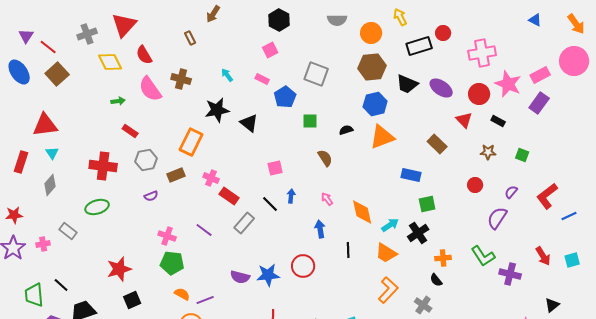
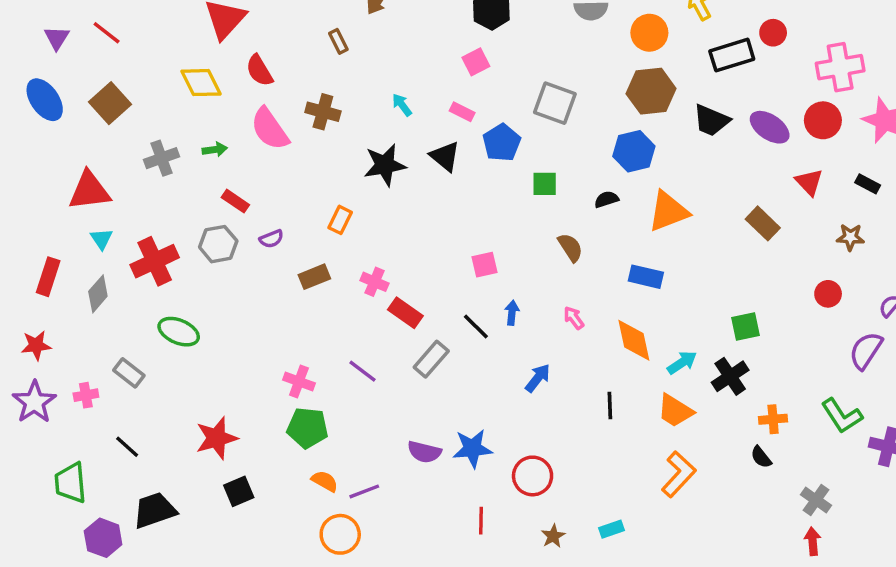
gray cross: (87, 34) -> (161, 158), moved
red line: (48, 47) -> (107, 33), moved
red circle: (479, 94) -> (823, 120), moved
blue hexagon: (375, 104) -> (634, 151), moved
black triangle: (249, 123) -> (445, 156), moved
orange rectangle: (191, 142) -> (340, 220), size x0.6
gray hexagon: (146, 160) -> (218, 244), moved
red rectangle: (21, 162) -> (48, 277), moved
red cross: (103, 166) -> (155, 261), moved, turned -32
blue rectangle: (411, 175) -> (646, 277), moved
purple semicircle: (151, 196) -> (271, 239), moved
green ellipse: (97, 207) -> (179, 332), turned 40
blue arrow: (320, 229) -> (538, 378), moved, turned 48
red circle: (303, 266) -> (533, 476), moved
black line: (61, 285) -> (127, 447), moved
gray cross: (423, 305) -> (816, 500), moved

